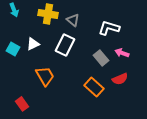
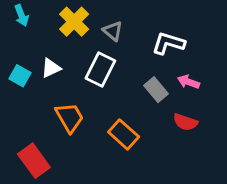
yellow cross: (48, 14) -> (74, 22), turned 36
red semicircle: (120, 79) -> (185, 122), turned 42
orange rectangle: (94, 87) -> (124, 134), moved
red rectangle: (22, 104) -> (34, 161), size x1.5

